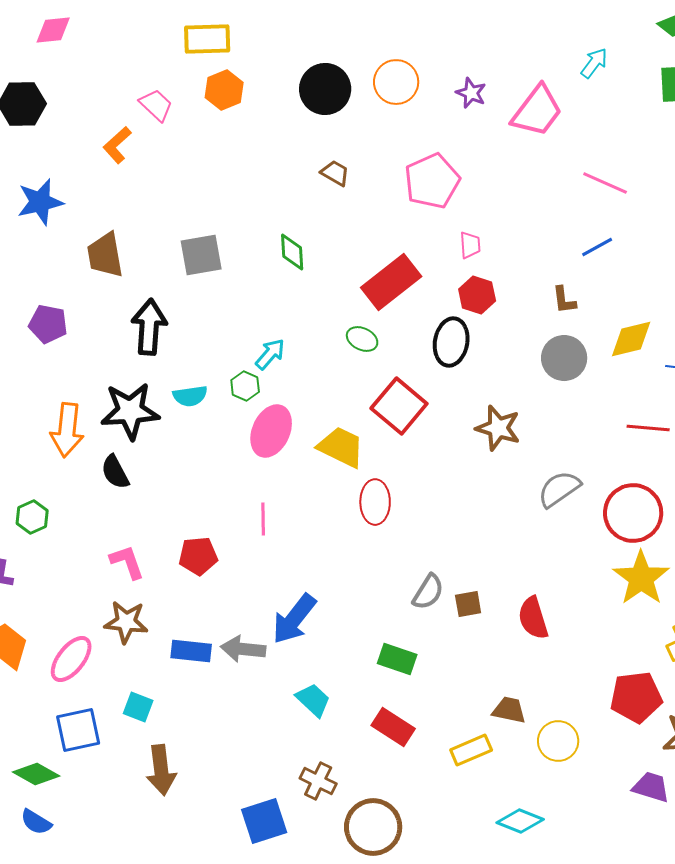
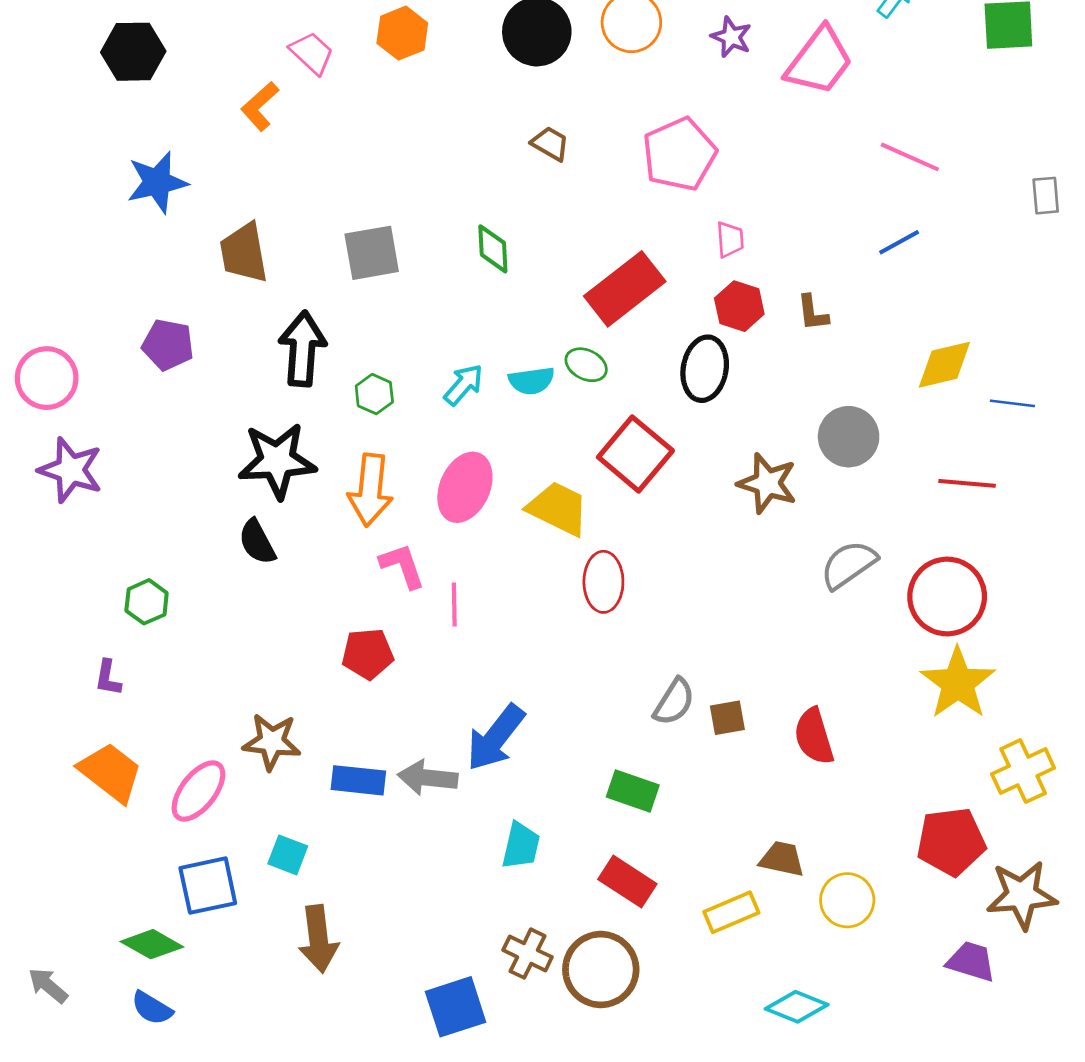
brown L-shape: (564, 300) -> (813, 313), moved
gray circle: (564, 358) -> (849, 437), moved
green hexagon: (245, 386) -> (374, 394), moved
cyan semicircle: (190, 396) -> (532, 381), moved
orange arrow: (67, 430) -> (370, 490), moved
pink L-shape: (127, 562) -> (402, 566), moved
cyan trapezoid: (313, 700) -> (521, 846), turned 60
brown circle: (373, 827) -> (601, 970), moved

